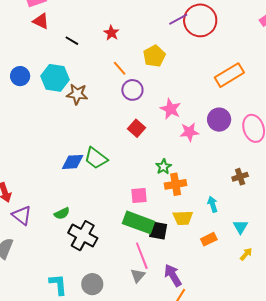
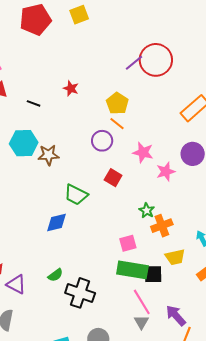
orange line: (120, 68) -> (117, 124), moved
green trapezoid: (96, 158) -> (76, 195), moved

